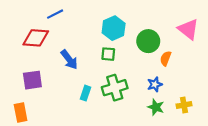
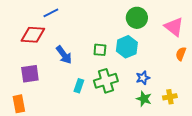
cyan hexagon: (114, 28) -> (127, 47), moved
green circle: (148, 41) -> (137, 18), moved
orange semicircle: (166, 58) -> (181, 54), moved

